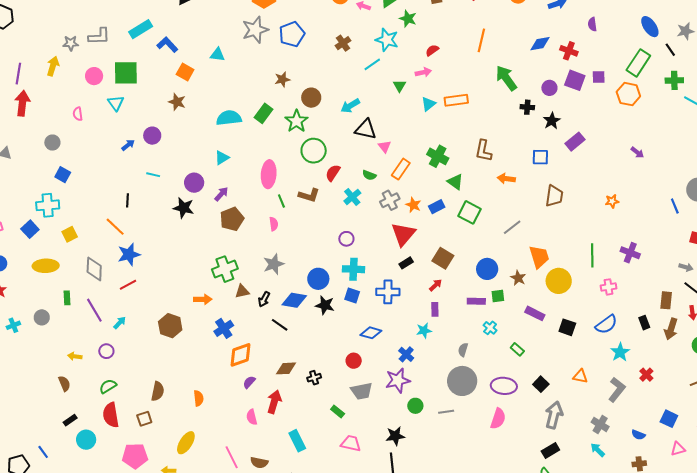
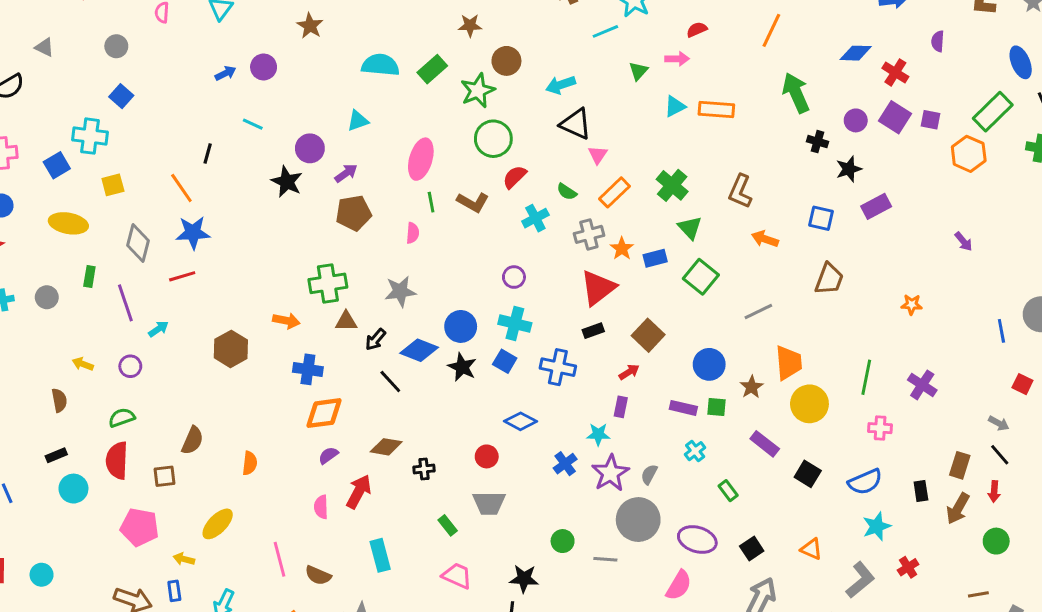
blue cross: (224, 328) -> (308, 369), turned 30
purple star: (398, 380) -> (610, 473), moved, turned -30

